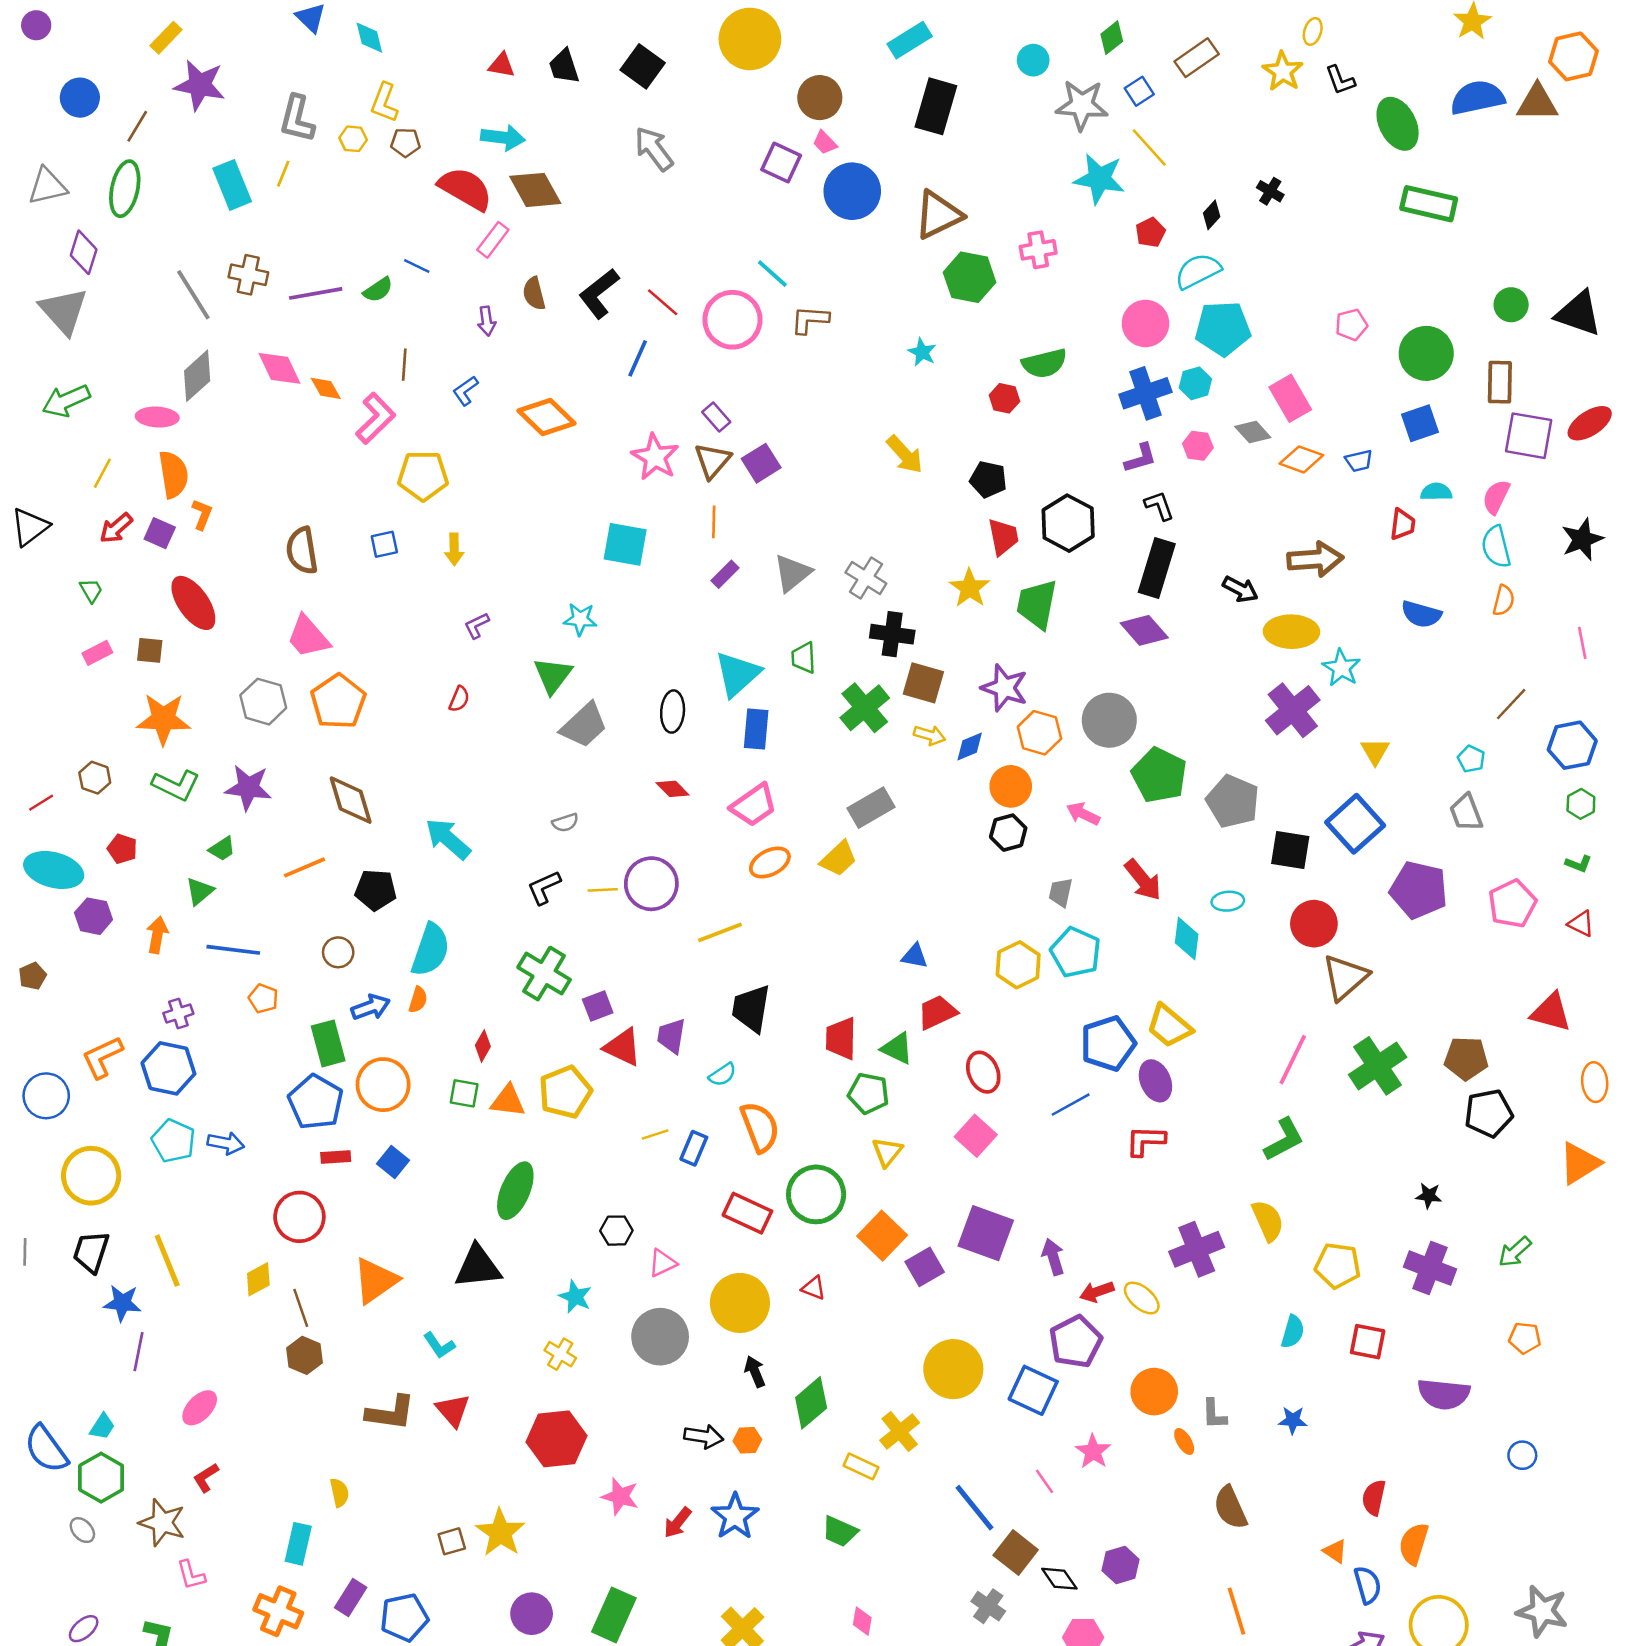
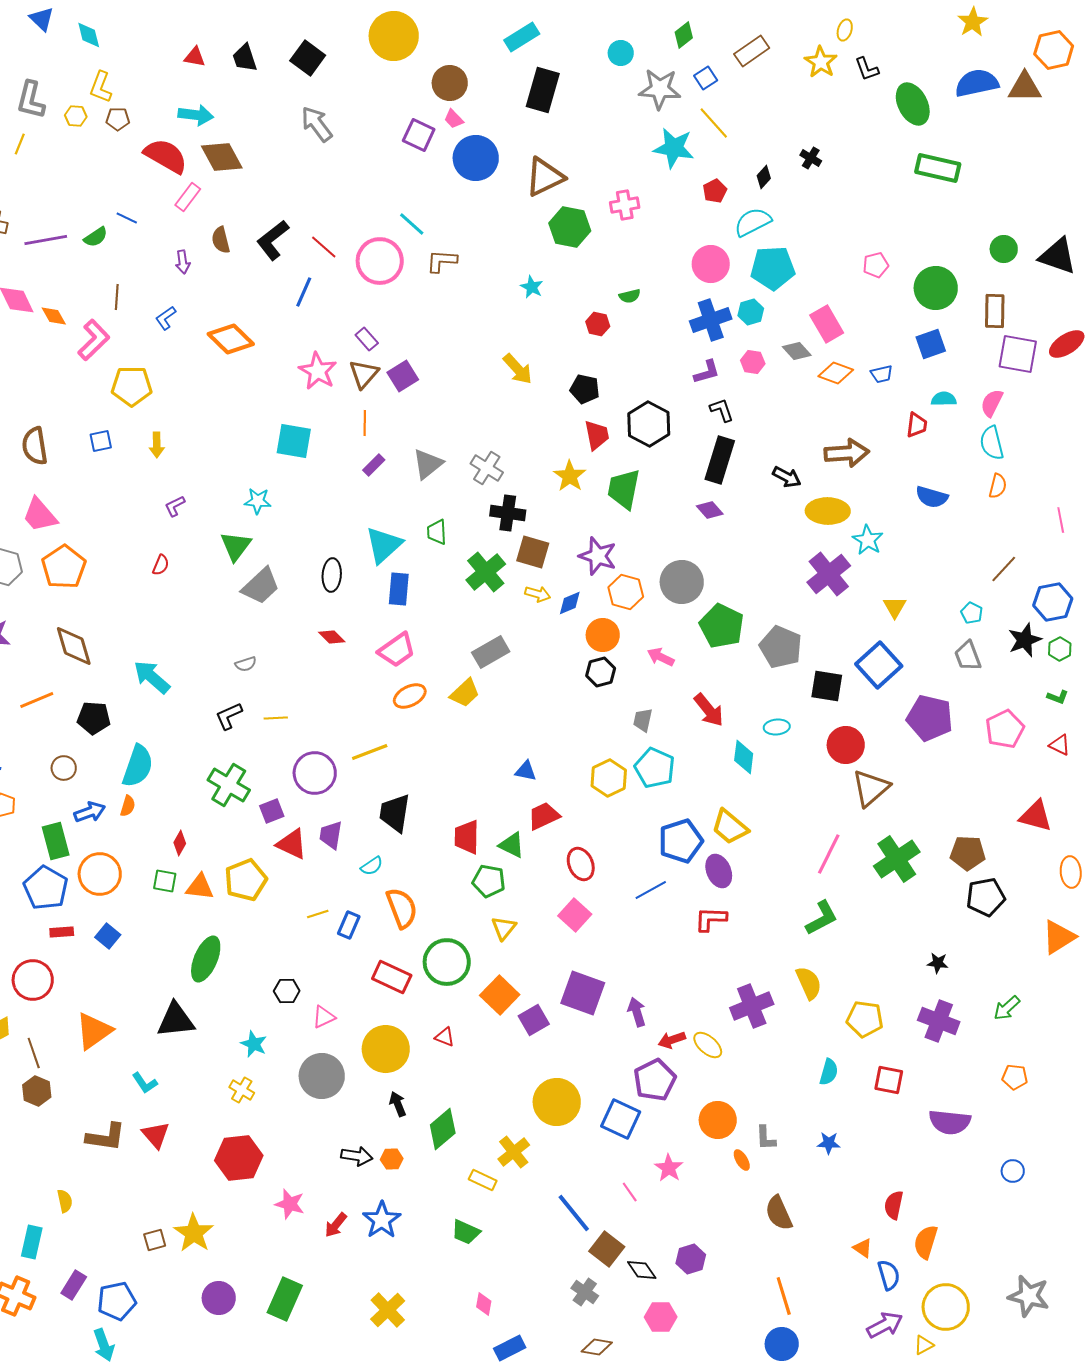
green semicircle: (1044, 363) -> (630, 296), size x0.6
black star: (1582, 539) -> (1025, 640), moved
purple diamond: (1144, 630) -> (710, 510), size x0.7
purple circle: (651, 884) -> (315, 773), moved

